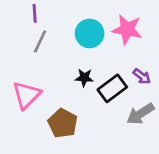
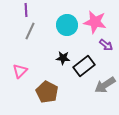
purple arrow: (142, 76) -> (106, 45), moved
pink triangle: (27, 95) -> (20, 71), size x0.7

